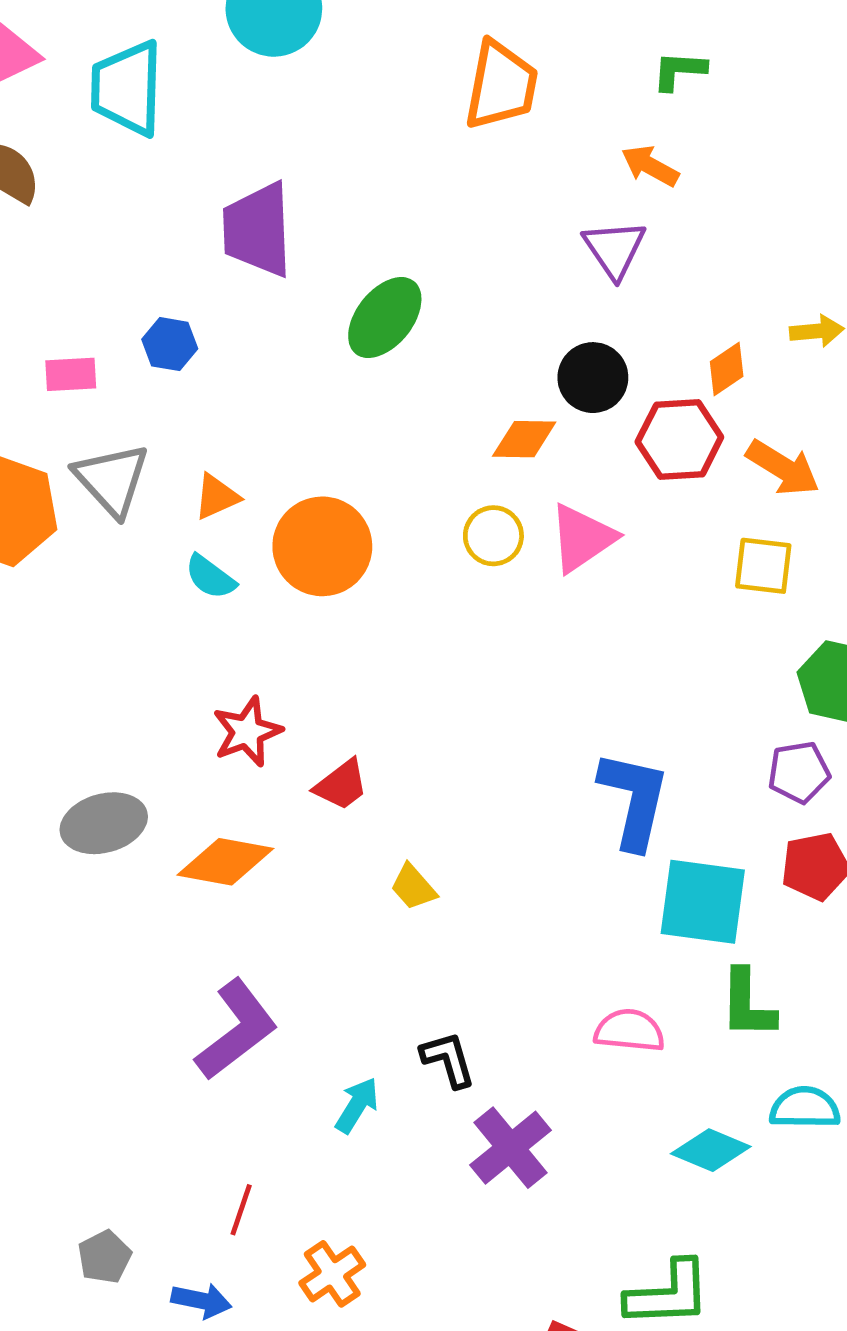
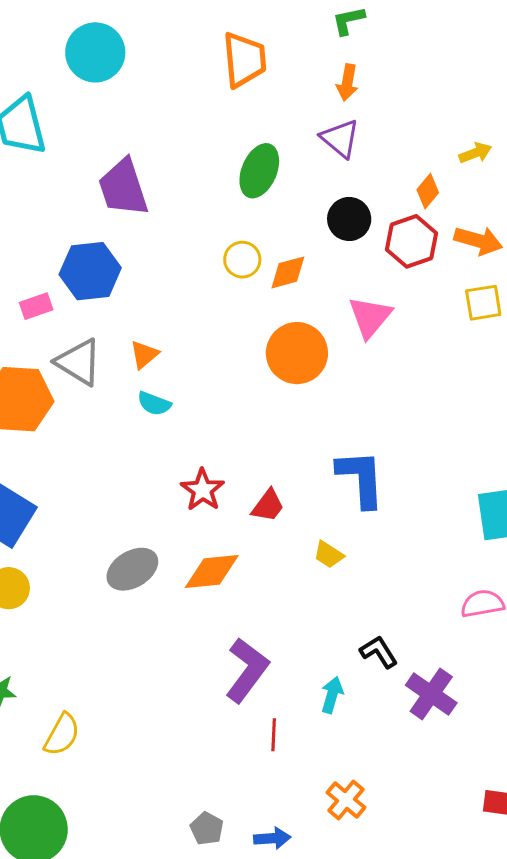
orange arrow: (650, 166) -> (347, 83), turned -93
green ellipse: (385, 318) -> (259, 171), moved
blue hexagon: (170, 344) -> (90, 271), size x1.8
orange diamond: (524, 439) -> (288, 272), moved
yellow circle: (493, 536) -> (242, 260), moved
orange circle: (322, 546) -> (297, 353), moved
blue L-shape: (634, 800) -> (361, 478), moved
red line: (241, 1210) -> (274, 735), moved

